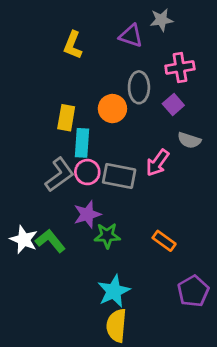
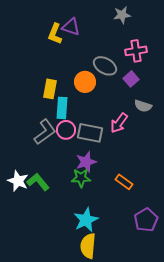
purple triangle: (131, 36) -> (71, 27), moved
gray ellipse: (139, 87) -> (105, 66), turned -60
purple star: (87, 214) -> (86, 162), moved

